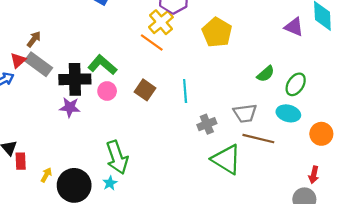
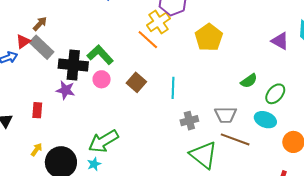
green arrow: (117, 157) -> (103, 141), turned 72
red rectangle: (21, 161) -> (37, 110), moved

